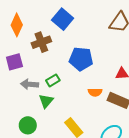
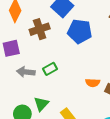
blue pentagon: (81, 59) -> (80, 31), moved
green triangle: (46, 101) -> (41, 104), moved

